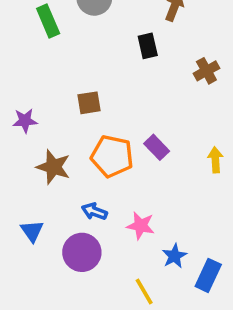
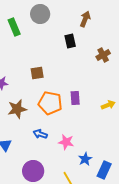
purple rectangle: (157, 147) -> (75, 98), turned 40
yellow arrow: (215, 160) -> (108, 105), turned 72
brown star: (53, 167) -> (17, 109), turned -30
purple circle: (82, 252) -> (33, 171), moved

